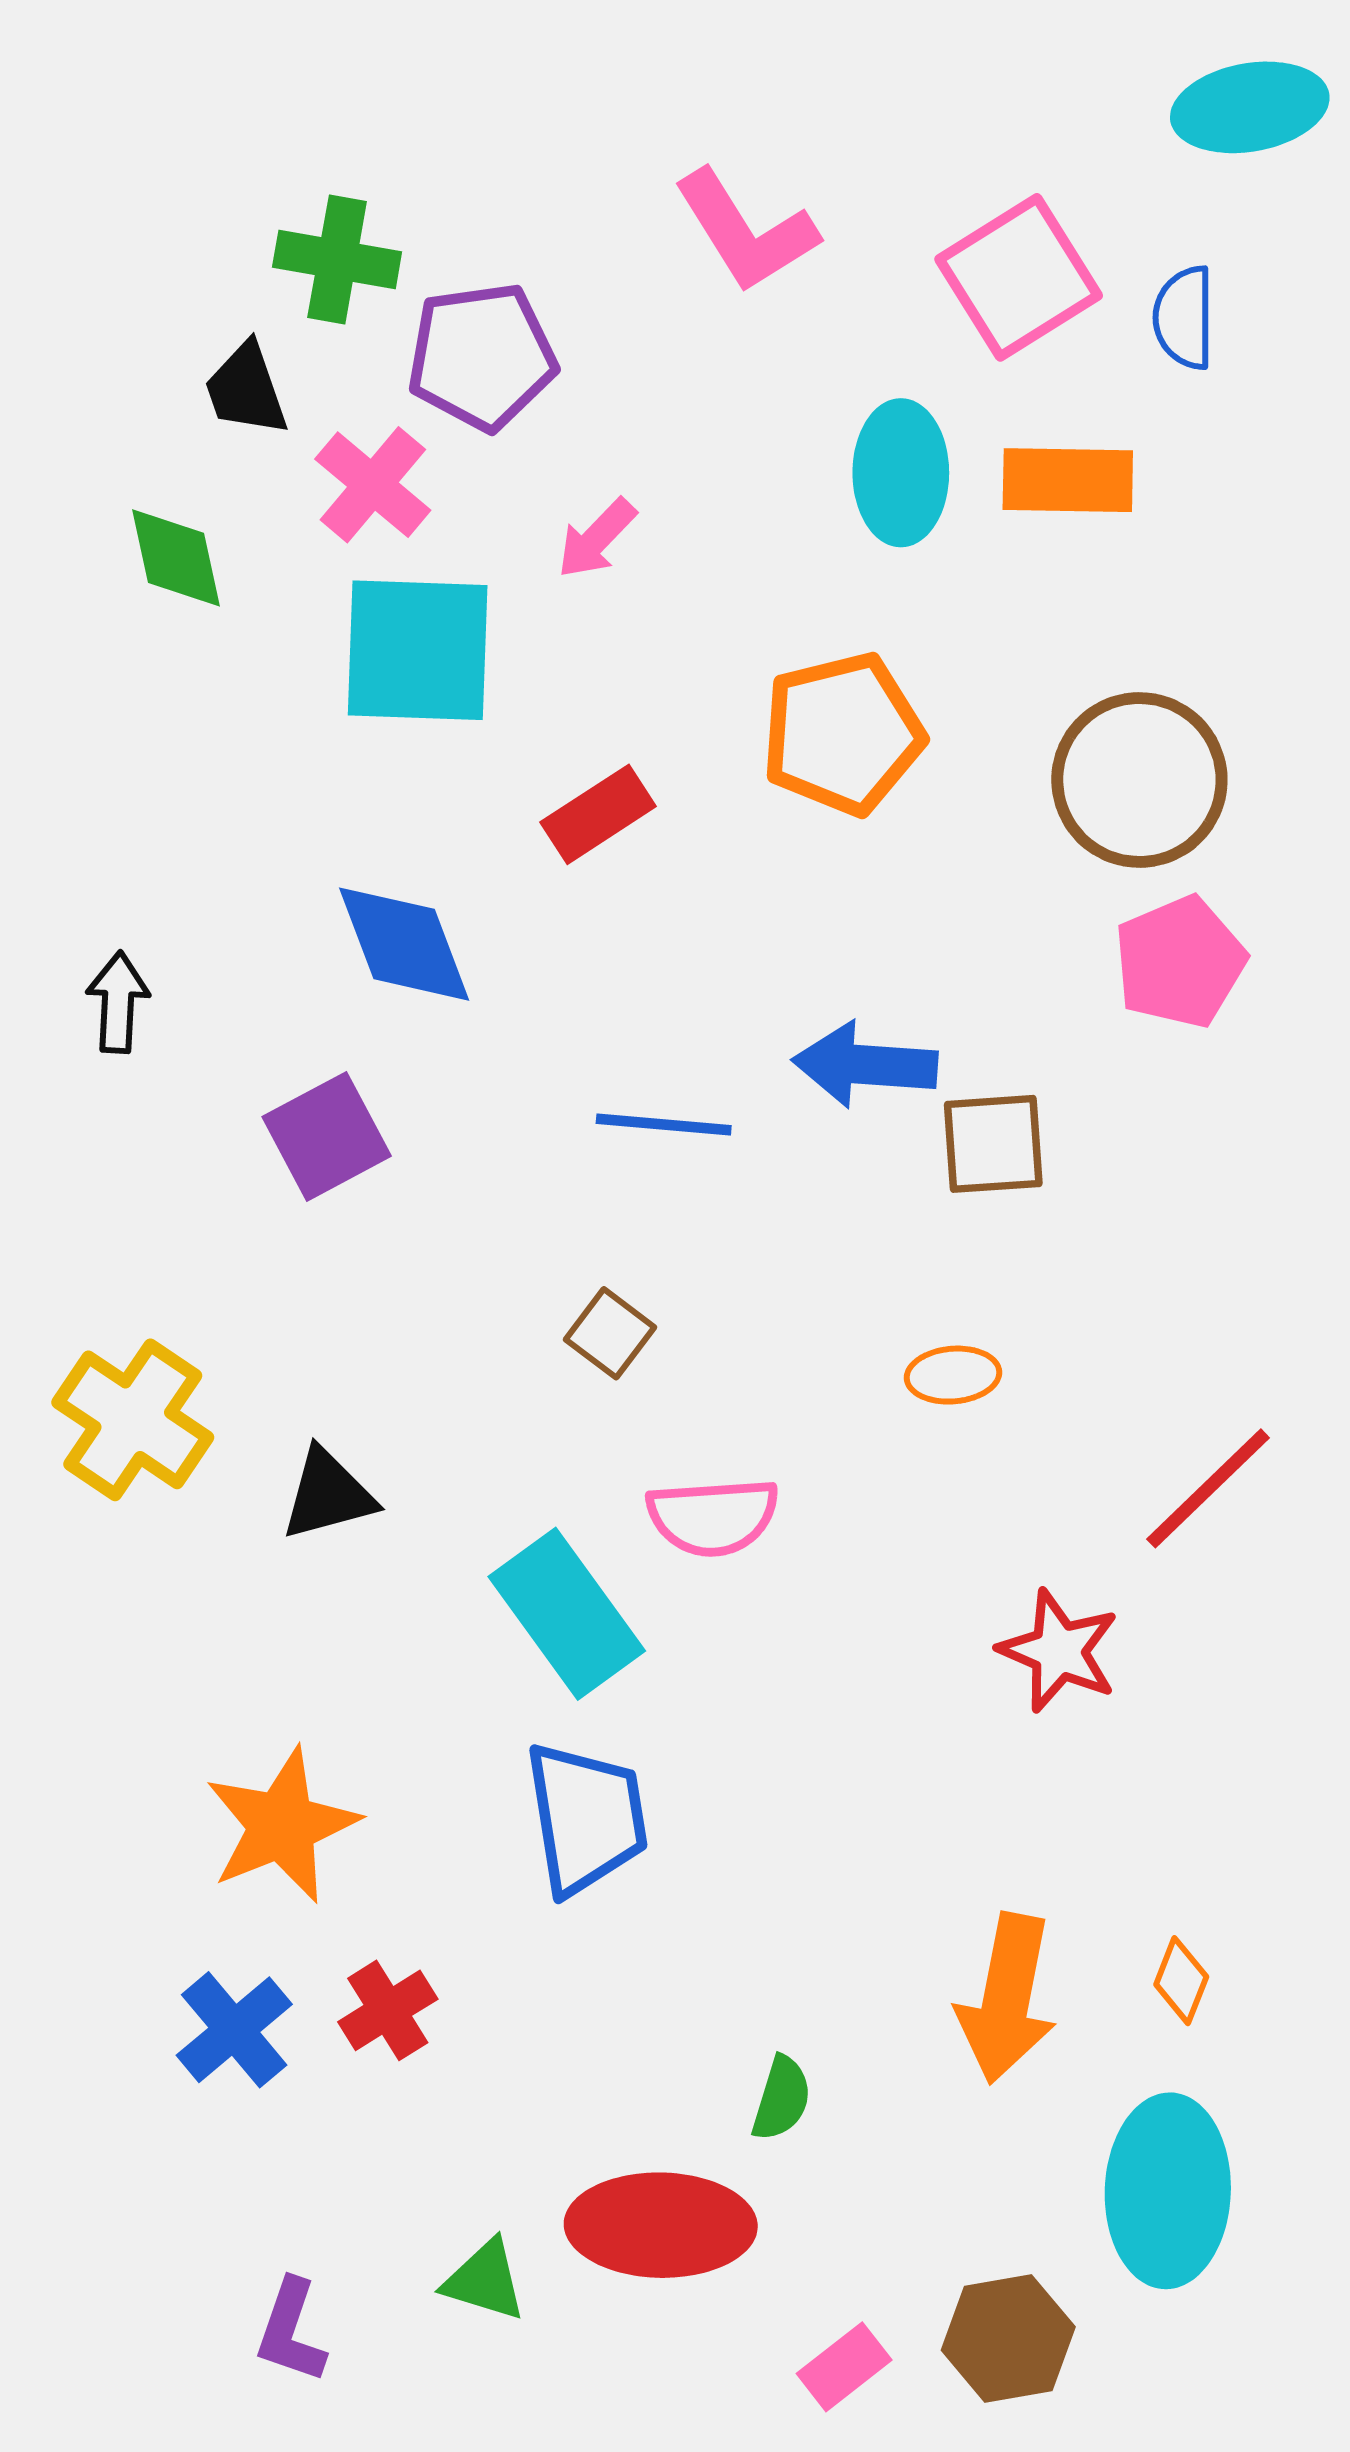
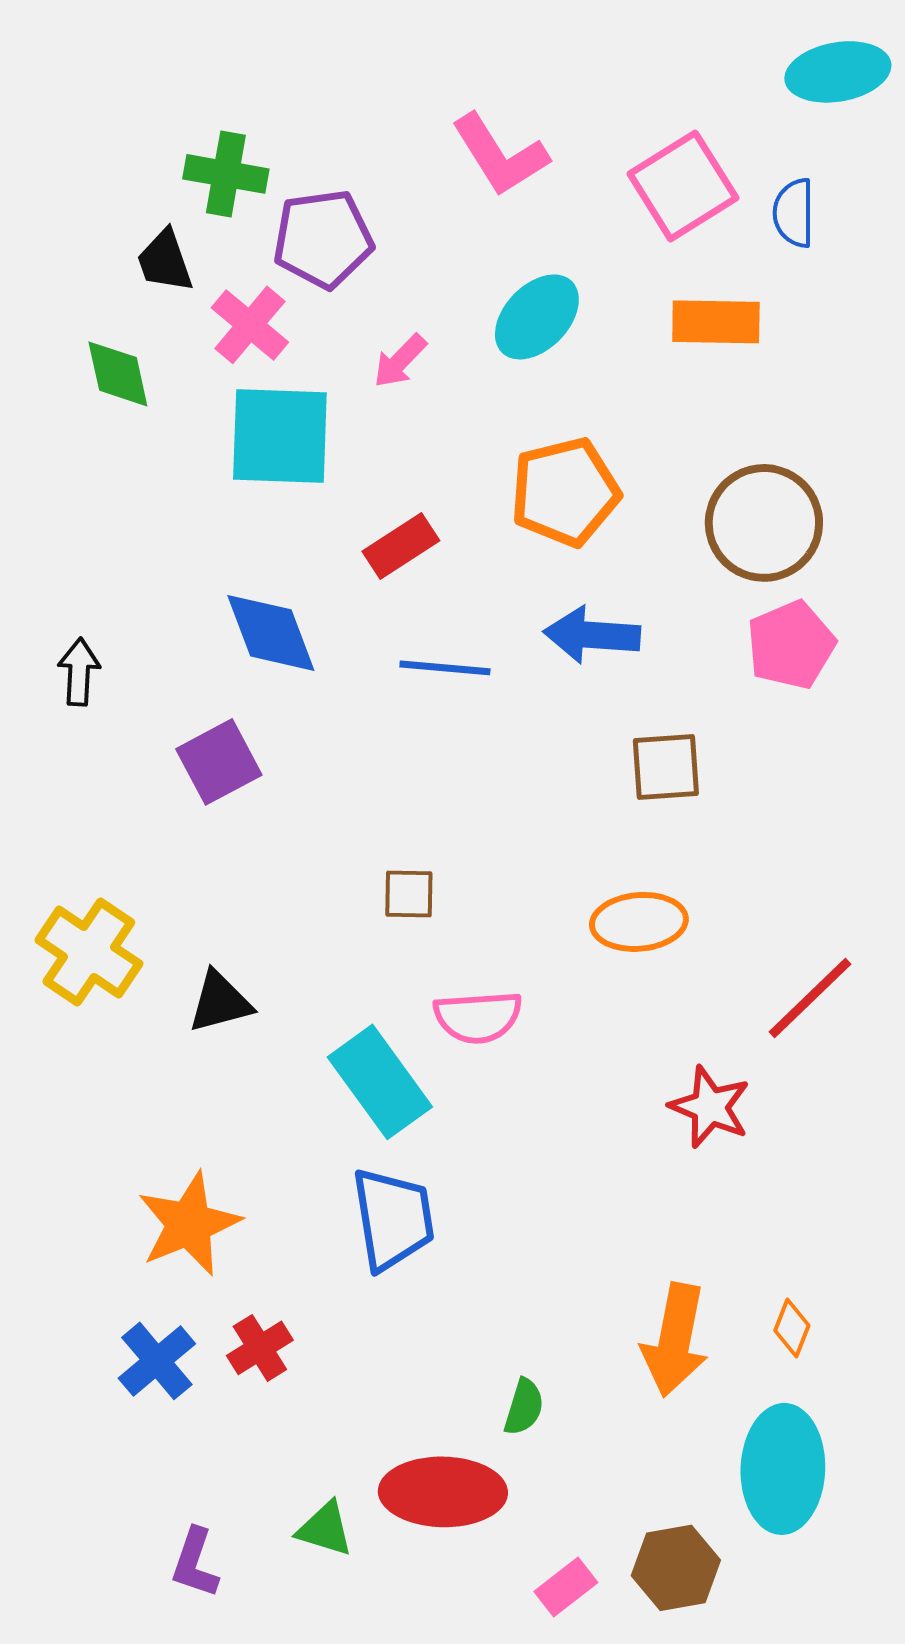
cyan ellipse: (901, 473) -> (537, 317), moved, turned 44
blue arrow: (865, 1065) -> (592, 635), moved
blue line: (664, 1125) -> (445, 668), moved
brown square: (610, 1333) -> (409, 894), turned -36
orange ellipse: (953, 1375) -> (639, 922), size x1.5

